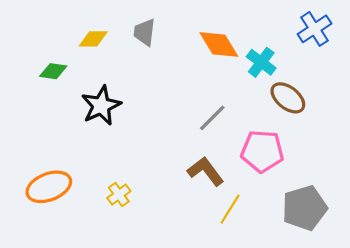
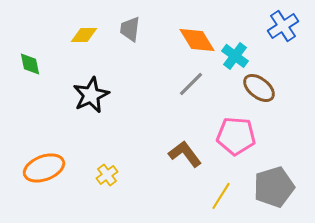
green diamond: (53, 71) -> (30, 64), moved, turned 70
gray line: (212, 118) -> (191, 84), moved
yellow line: (230, 209) -> (221, 196), moved

